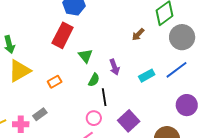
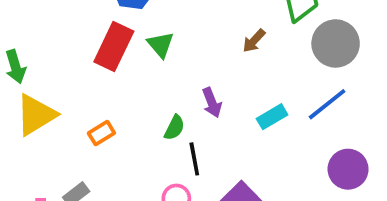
green triangle: (85, 56) -> (161, 45), moved

